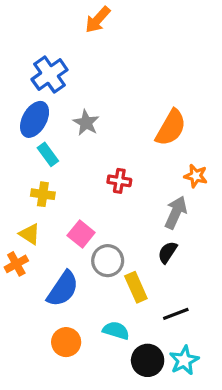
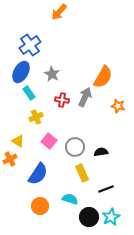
red cross: (119, 181) -> (62, 100), moved
yellow cross: (43, 194) -> (36, 117), moved, turned -32
gray arrow: (176, 212) -> (85, 97), moved
black semicircle: (168, 252) -> (101, 152), turned 48
gray circle: (108, 261) -> (75, 147), moved

